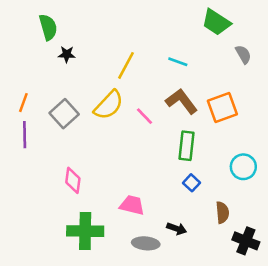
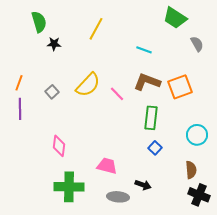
yellow line: (126, 65) -> (96, 29), moved
brown L-shape: (182, 101) -> (147, 82), turned -32
gray square: (64, 114) -> (52, 92), size x0.6
brown semicircle: (222, 213) -> (191, 170), moved

